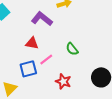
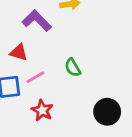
red star: (63, 81) -> (42, 110), moved

